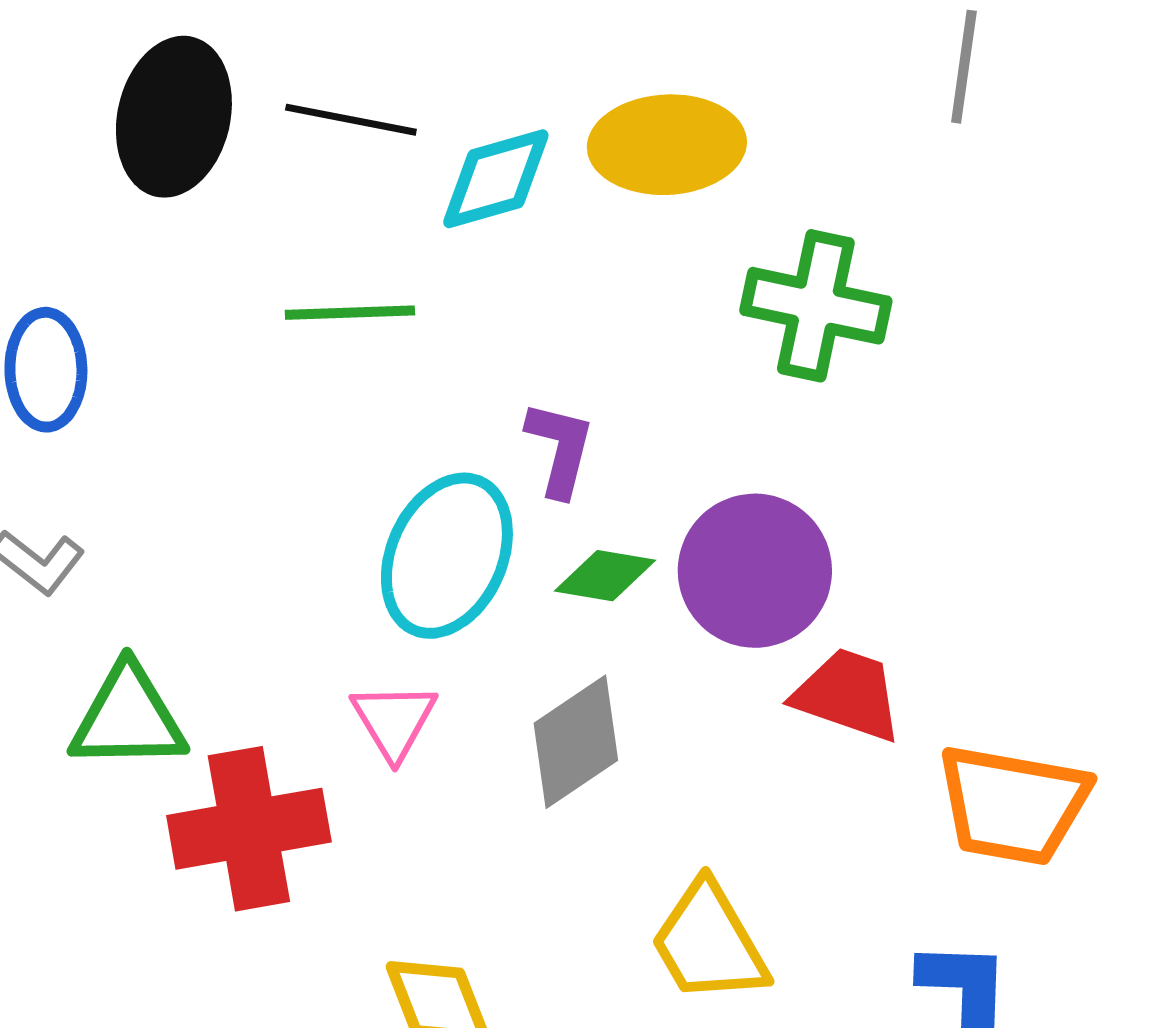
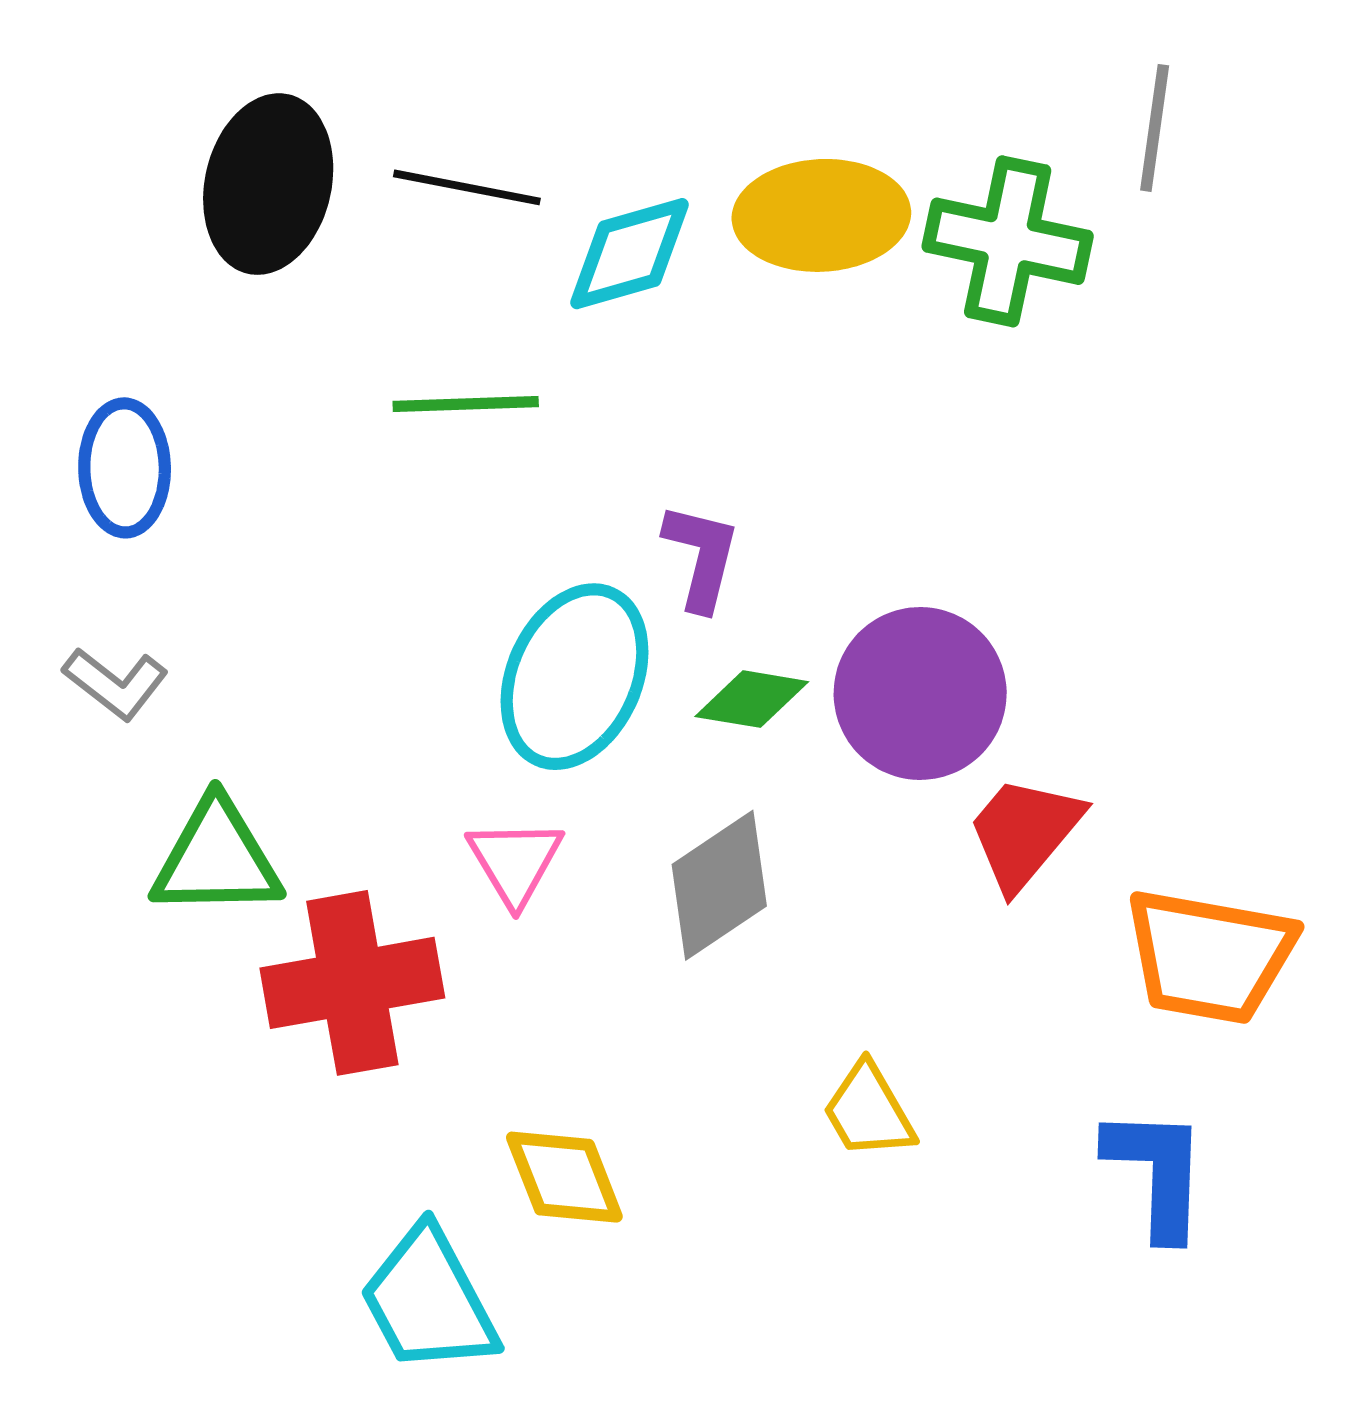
green cross: (816, 306) -> (1008, 241), moved
red trapezoid: (848, 695) -> (1024, 833), turned -69
yellow trapezoid: (709, 943) -> (869, 1111), size x0.7

